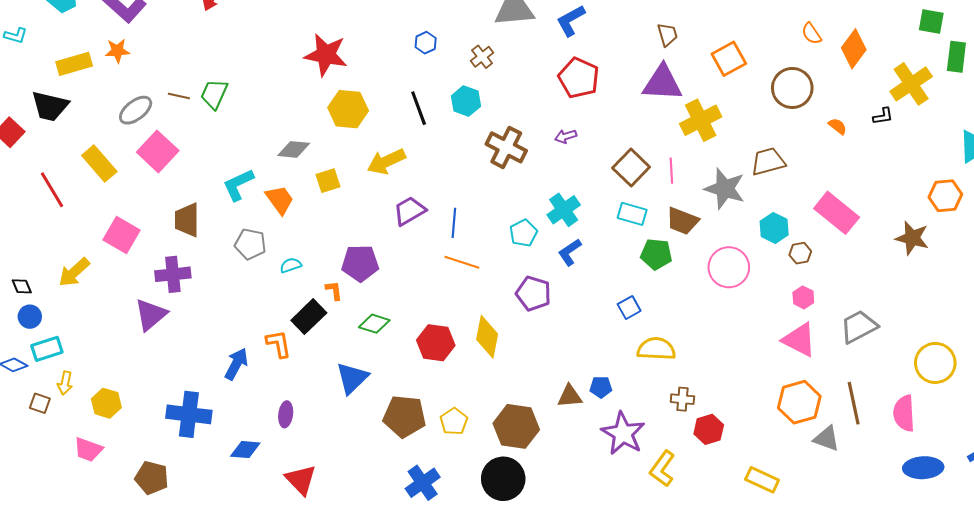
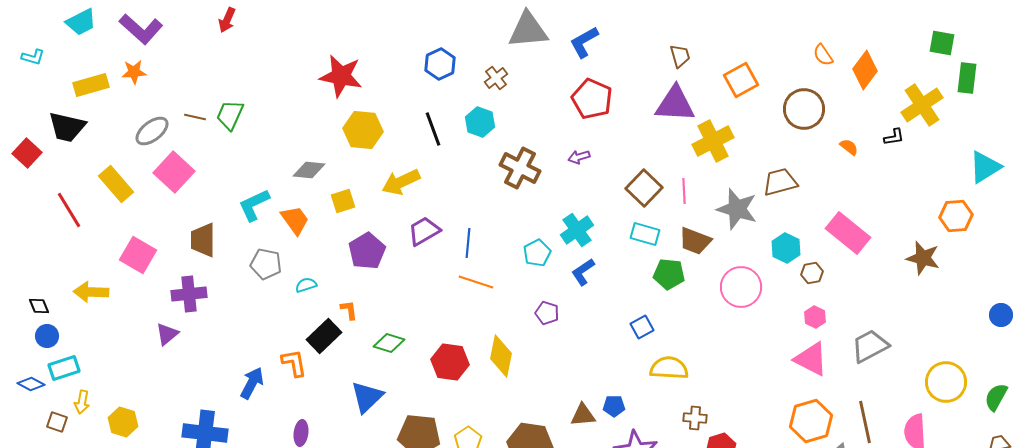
blue hexagon: (426, 43) -> (440, 64), size x1.4
purple pentagon: (360, 263) -> (367, 251), moved, turned -30
yellow arrow: (74, 272) -> (91, 292), turned 44
purple pentagon: (533, 293) -> (547, 313), size x0.7
purple triangle: (151, 315) -> (167, 334), size x0.7

